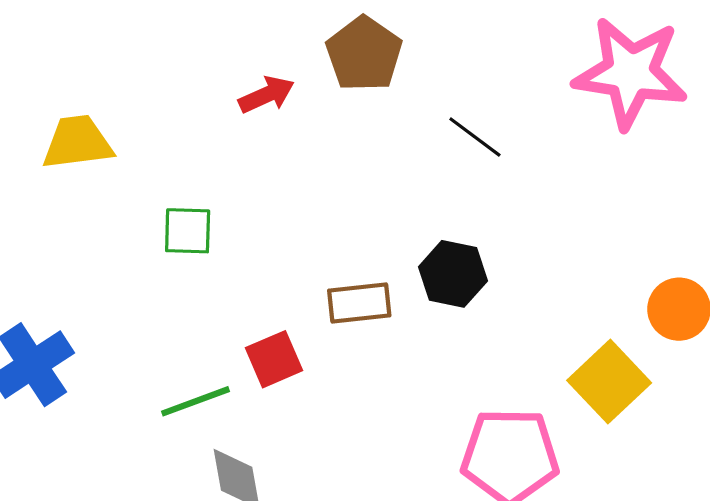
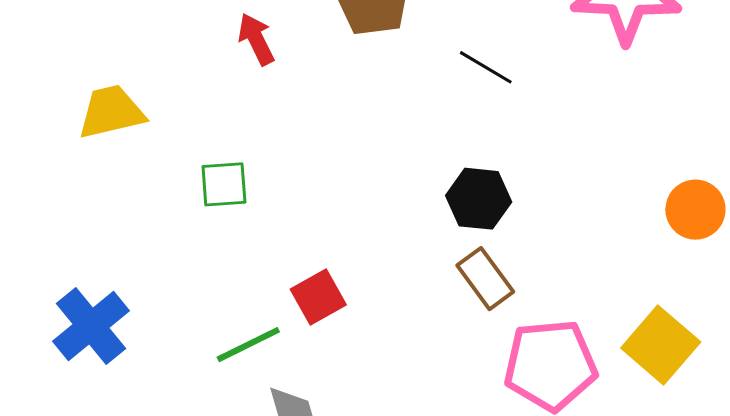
red arrow: (267, 95) -> (256, 39), moved, turned -86
brown rectangle: (359, 303) -> (485, 279), moved, turned 66
yellow square: (609, 382) -> (661, 345), moved

